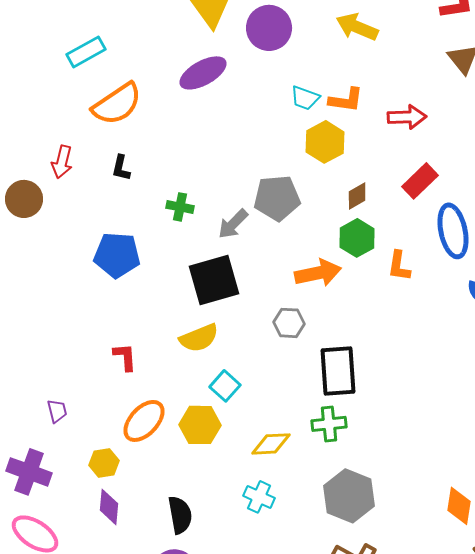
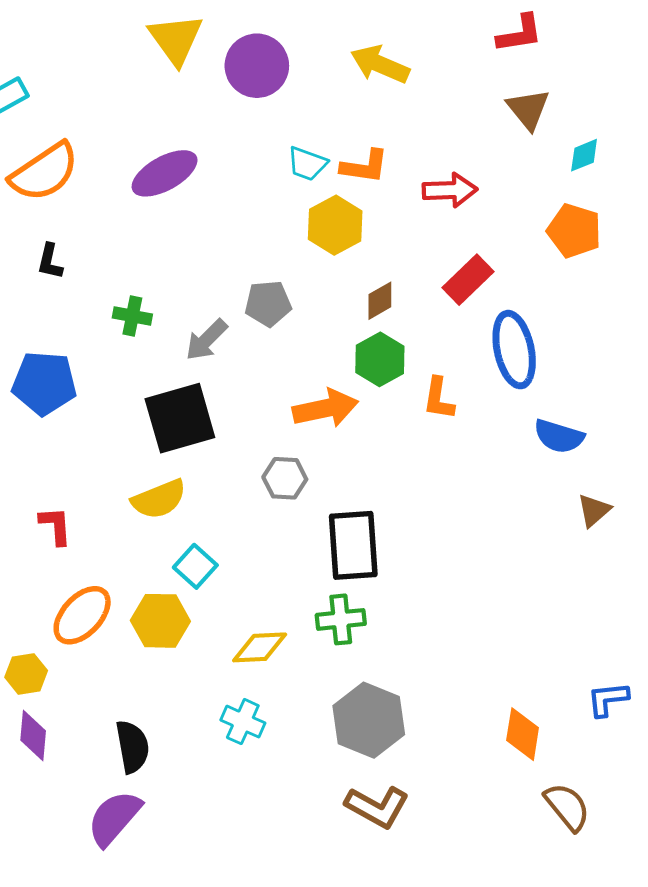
purple ellipse: (203, 73) -> (165, 173), moved
gray pentagon: (277, 198) -> (268, 303), size x0.7

